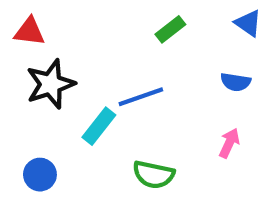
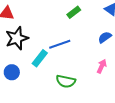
blue semicircle: (236, 82) -> (105, 37), turned 136
blue circle: (40, 175) -> (12, 72), moved

